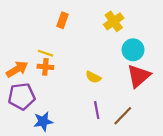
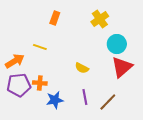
orange cross: (45, 67) -> (40, 83), moved
blue star: (43, 121) -> (55, 100), moved

